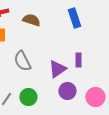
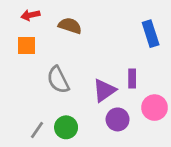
blue rectangle: (74, 18) -> (151, 34), moved
pink circle: (95, 97) -> (155, 108), moved

